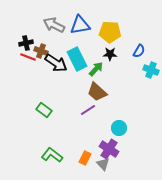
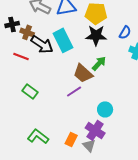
black star: (110, 54) -> (96, 35), size x1.5
red line: (28, 57) -> (21, 56), moved
green arrow: (96, 69) -> (99, 63), moved

